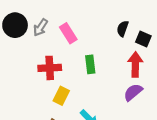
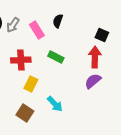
black semicircle: (123, 29) -> (58, 21), moved
green rectangle: (90, 64) -> (56, 57), turned -56

